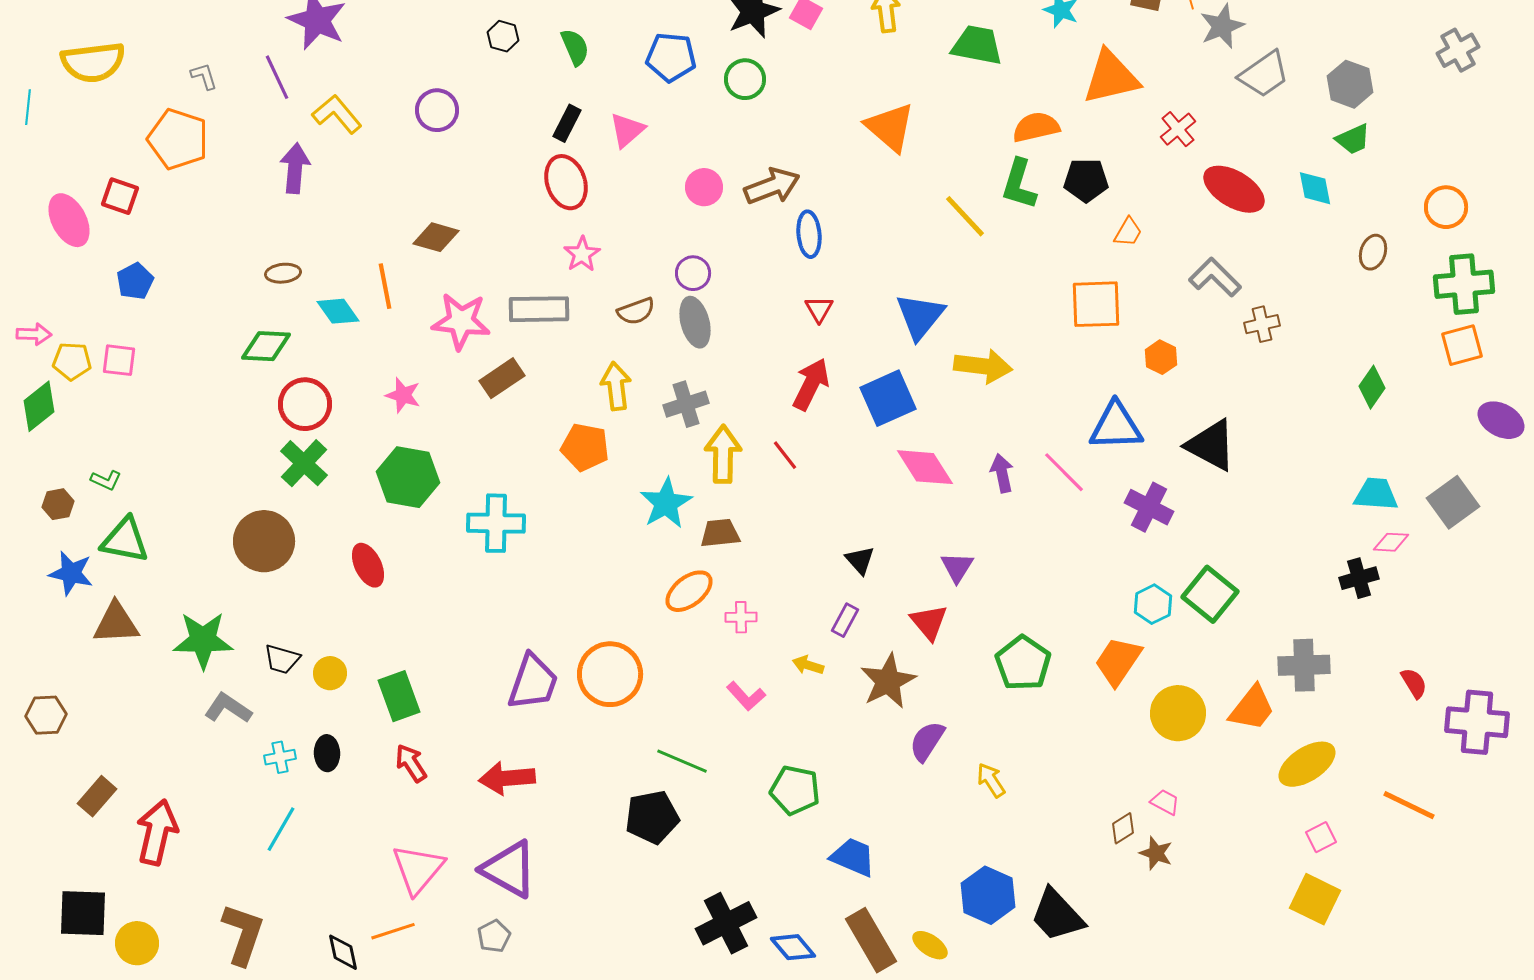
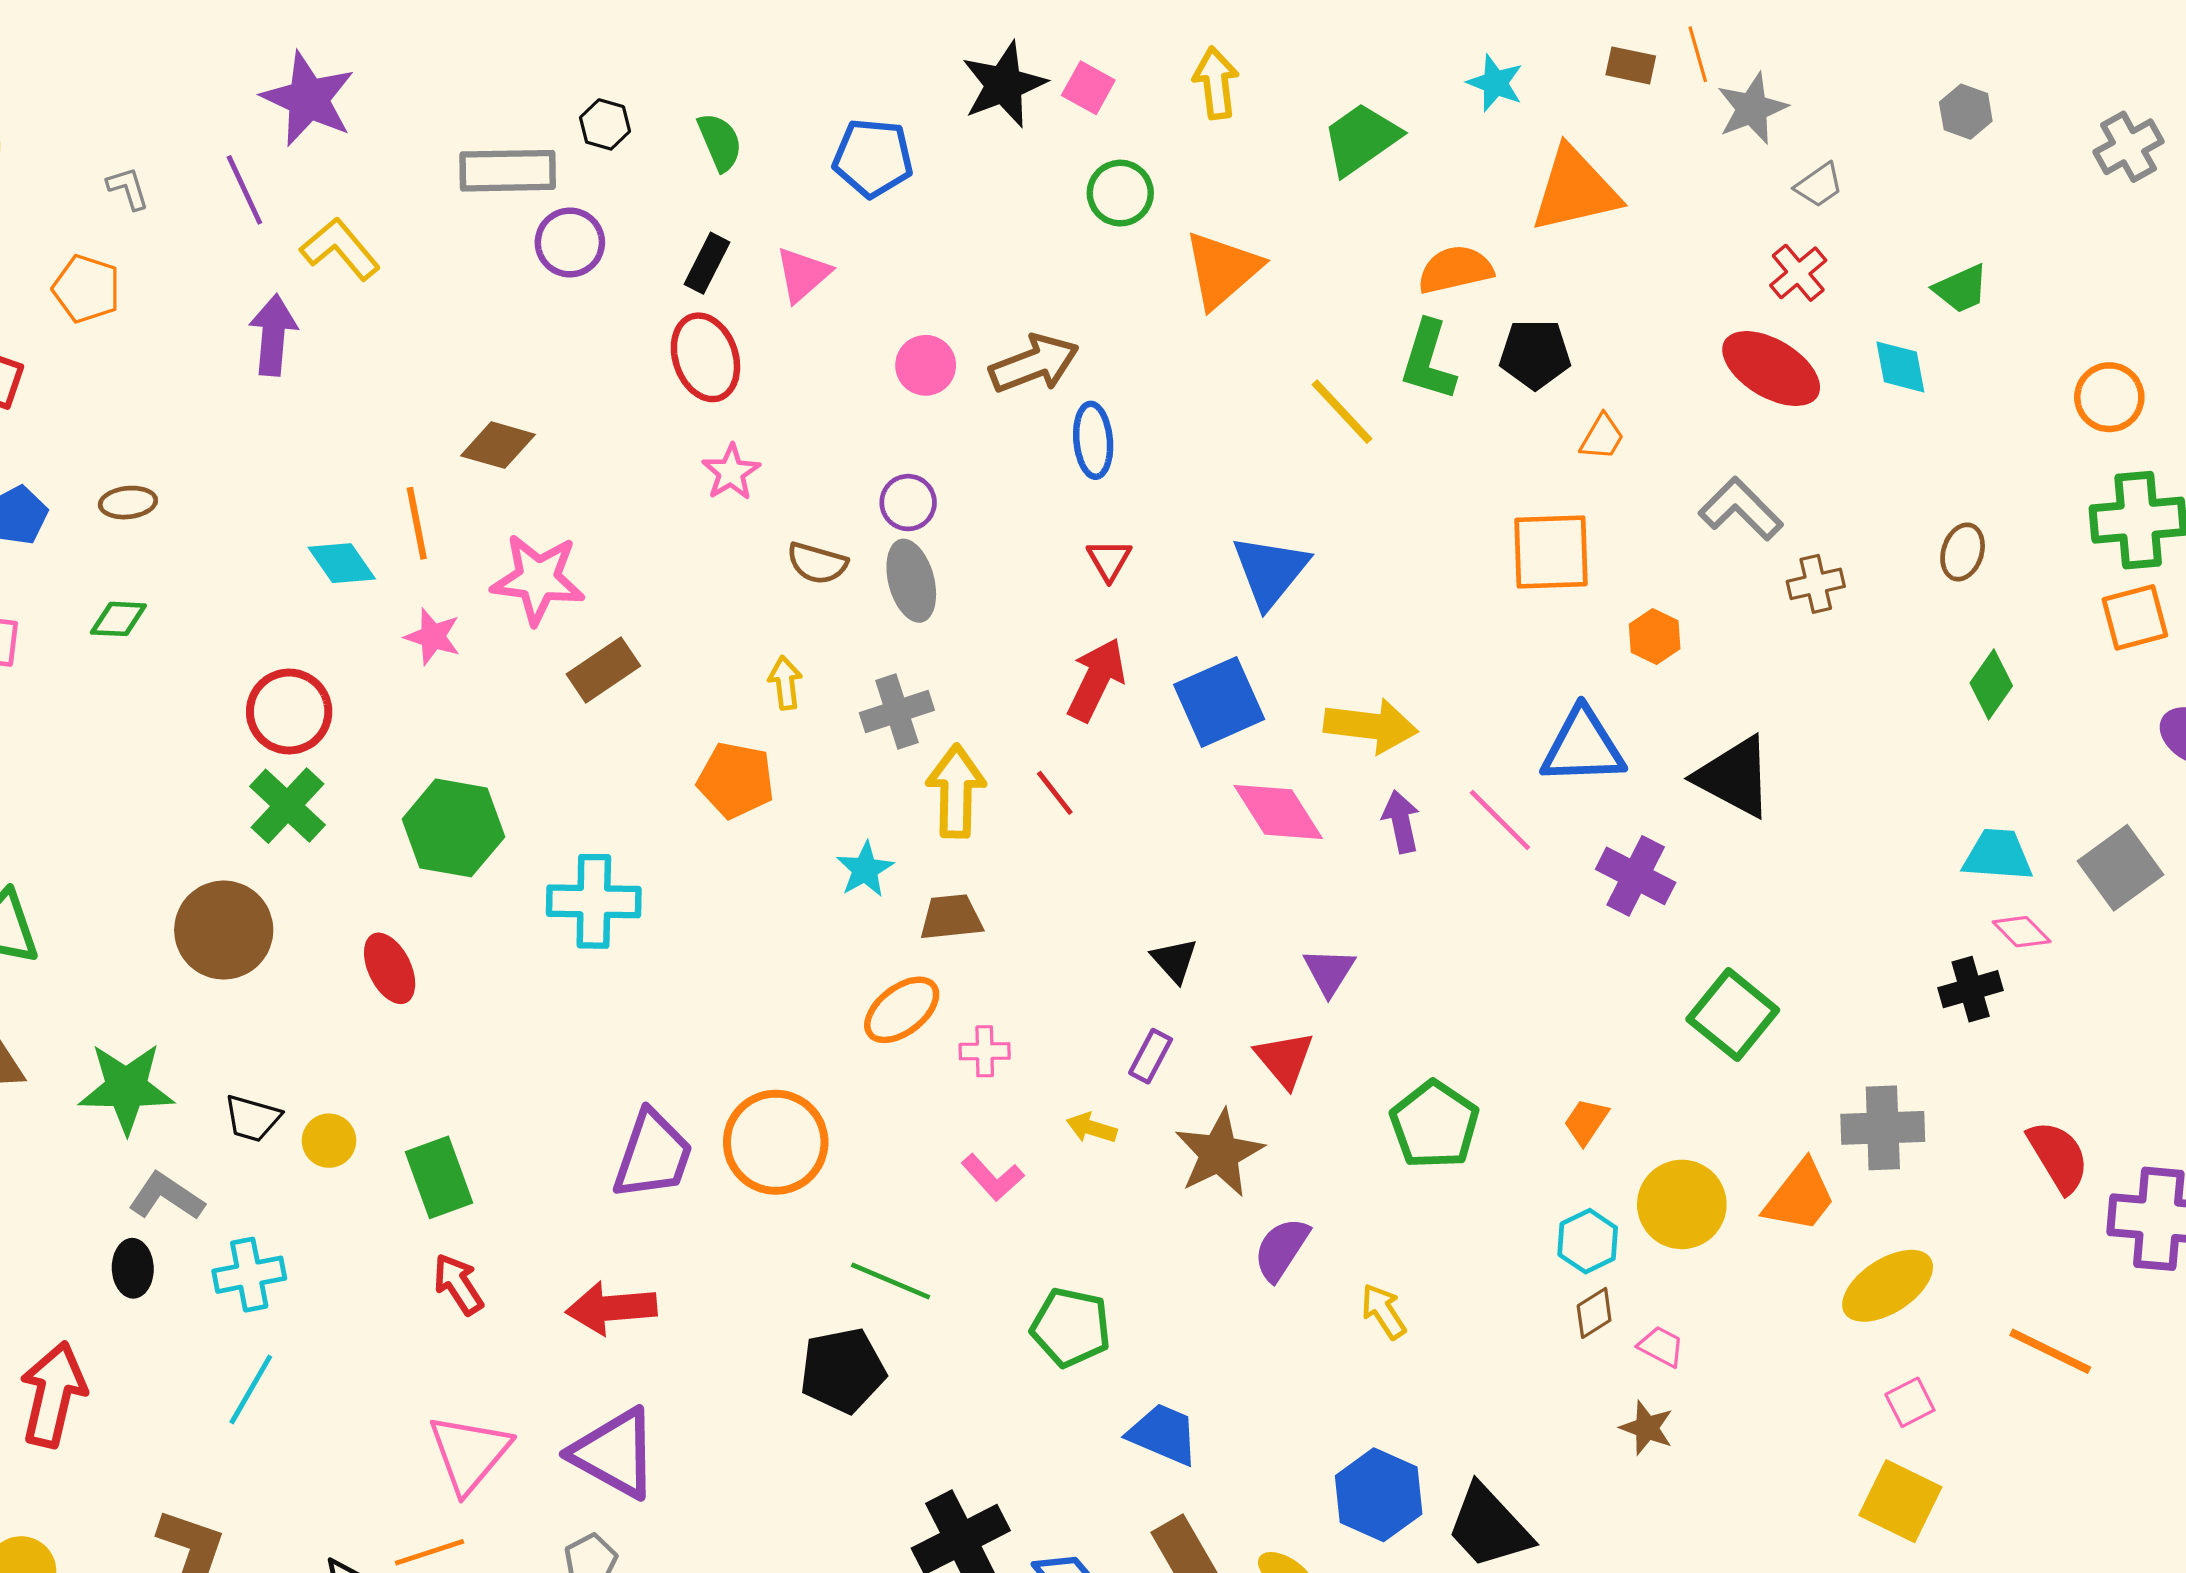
green trapezoid: (977, 45) -> (1361, 139), turned -46
gray trapezoid: (1264, 74) -> (1819, 185), size x0.6
green circle: (745, 79) -> (1120, 193), moved
gray hexagon: (1350, 84) -> (1966, 112), moved, size x0.7
purple circle: (437, 110) -> (570, 242), moved
orange triangle: (890, 127) -> (1222, 270), turned 38
red cross: (1178, 129) -> (1798, 273), moved
orange pentagon: (178, 139) -> (86, 289), size x0.7
brown ellipse: (1373, 252) -> (1963, 552), moved
brown ellipse: (283, 273) -> (128, 503), moved
gray rectangle: (539, 309) -> (508, 171), moved
brown semicircle: (636, 311) -> (817, 563), turned 36
green diamond: (266, 346) -> (118, 619), moved, size x0.7
yellow arrow: (983, 366) -> (1371, 726), moved
yellow arrow: (616, 386) -> (785, 683), size x0.7
pink star: (403, 395) -> (433, 637), moved
cyan star: (666, 503) -> (865, 869), size x0.7
pink diamond: (1391, 542) -> (2022, 932), turned 42
cyan hexagon: (1153, 604) -> (1588, 1241), moved
orange trapezoid: (1118, 661) -> (1586, 1121), size x0.6
red semicircle: (1414, 683) -> (2058, 1157), size x1.5
black ellipse: (327, 753) -> (133, 1268), moved
cyan cross: (280, 757) -> (249, 1275), size x1.4
brown diamond: (1123, 828) -> (1594, 1313), moved

